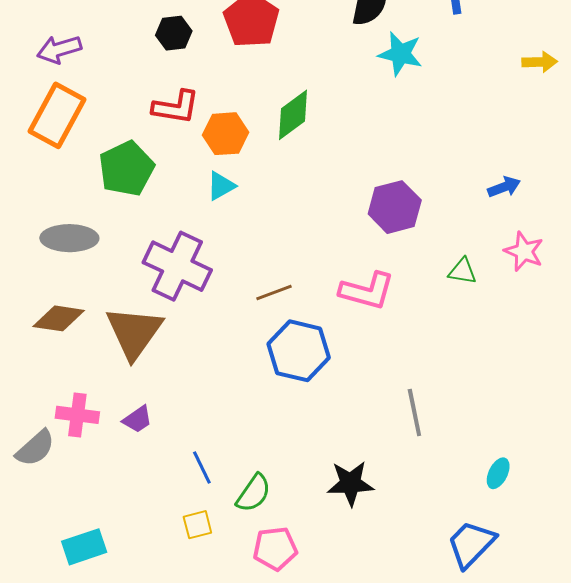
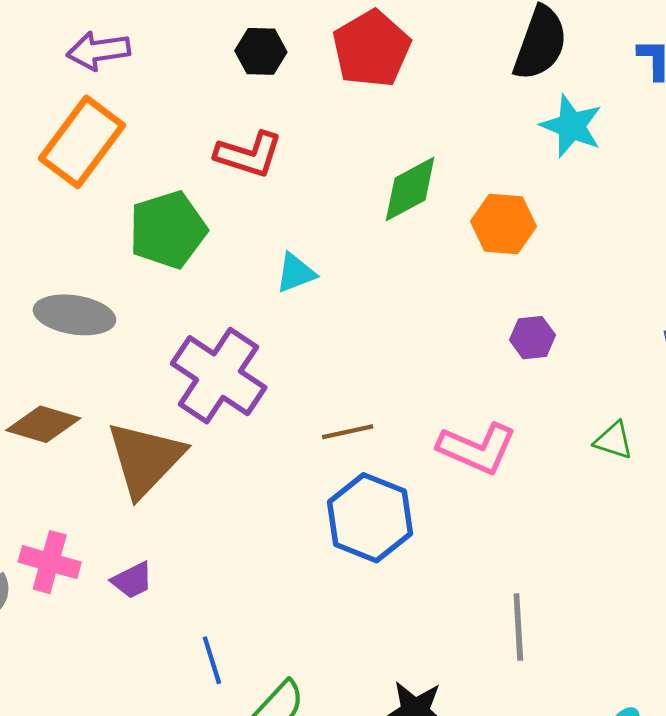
orange hexagon: (226, 134) -> (503, 224), moved
purple hexagon: (395, 207) -> (532, 338), size x0.6

